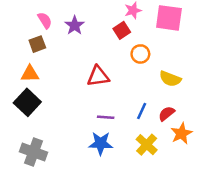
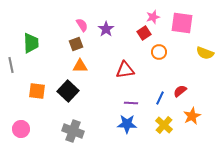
orange triangle: (30, 74) -> (80, 66), moved
yellow semicircle: (170, 79) -> (205, 53), moved
red semicircle: (166, 114) -> (180, 91), moved

